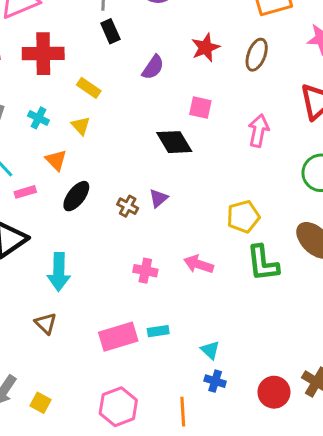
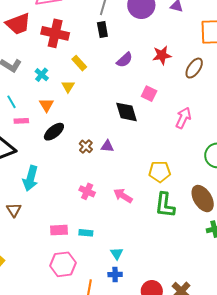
purple triangle: (159, 198) -> (107, 146), turned 32
pink rectangle: (118, 337) -> (59, 230), size x0.7
blue cross: (215, 381) -> (115, 274), turned -32
pink hexagon: (118, 407) -> (63, 264), moved

